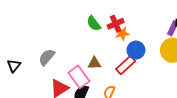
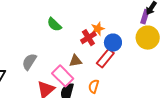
green semicircle: (94, 23) -> (54, 24), moved
red cross: (116, 24) -> (88, 38), moved

